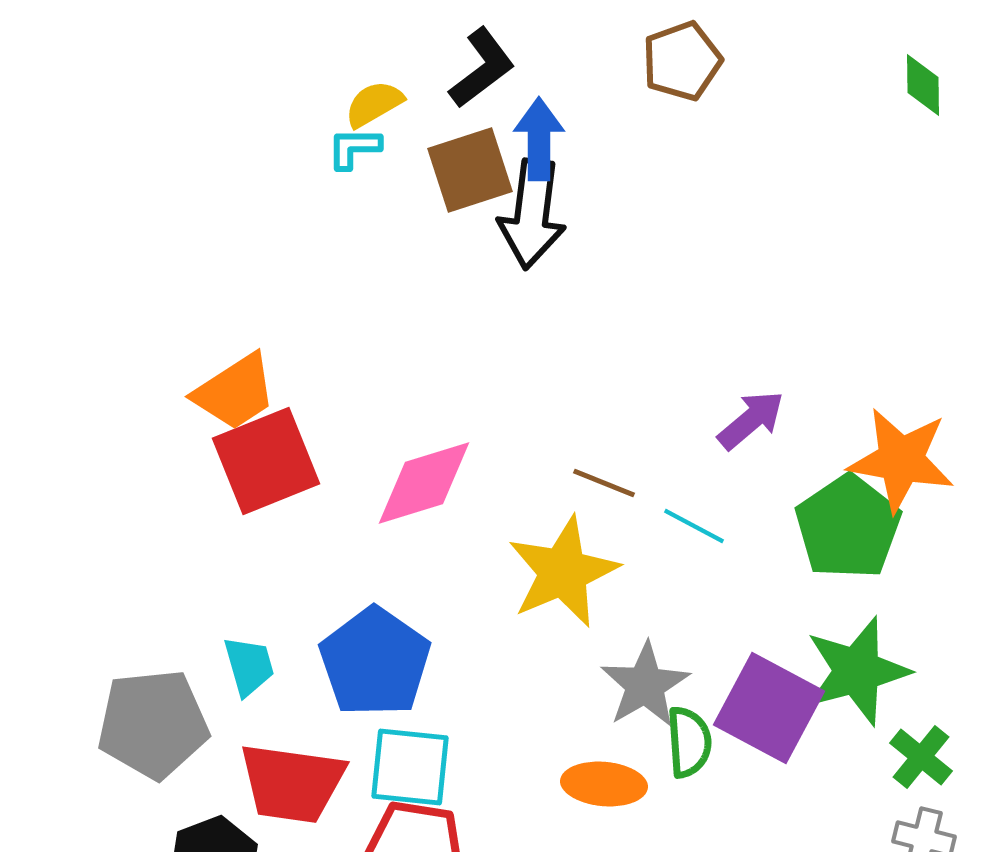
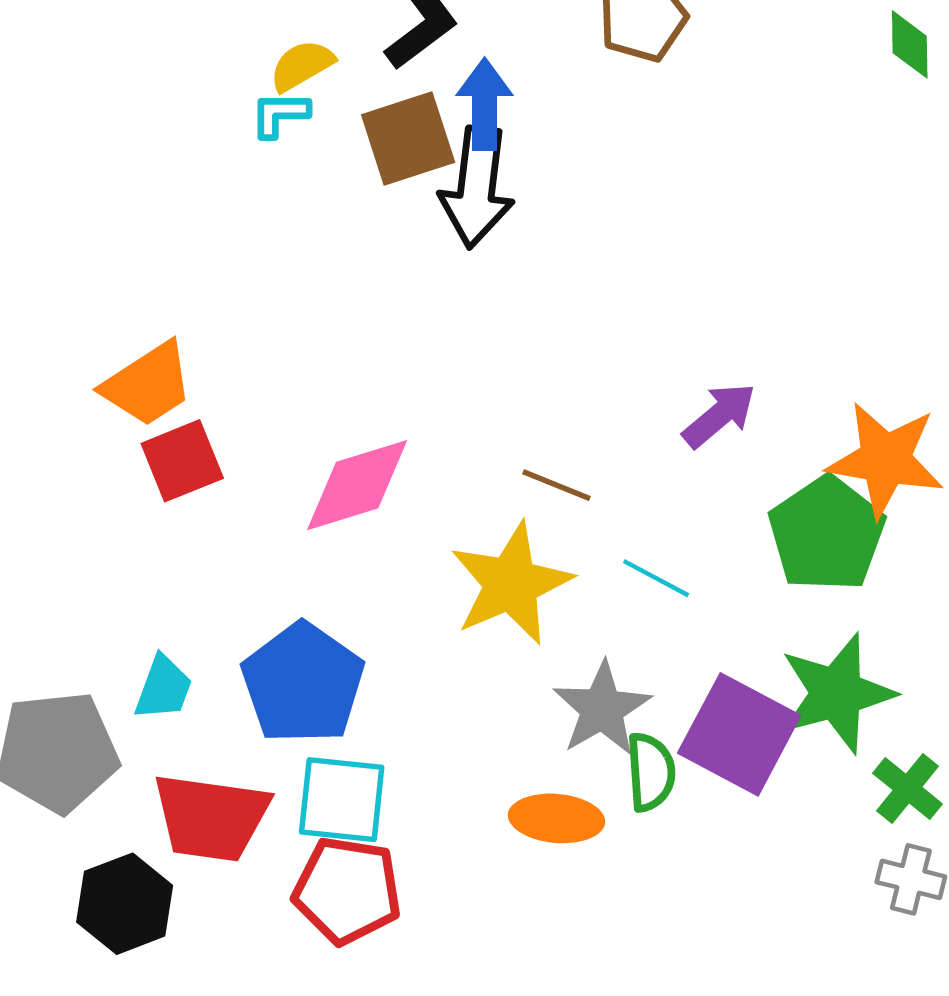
red square: (266, 461) -> (182, 461), size x0.7
cyan line: (694, 526) -> (656, 578), moved
cyan trapezoid: (249, 666) -> (163, 688), turned 36

